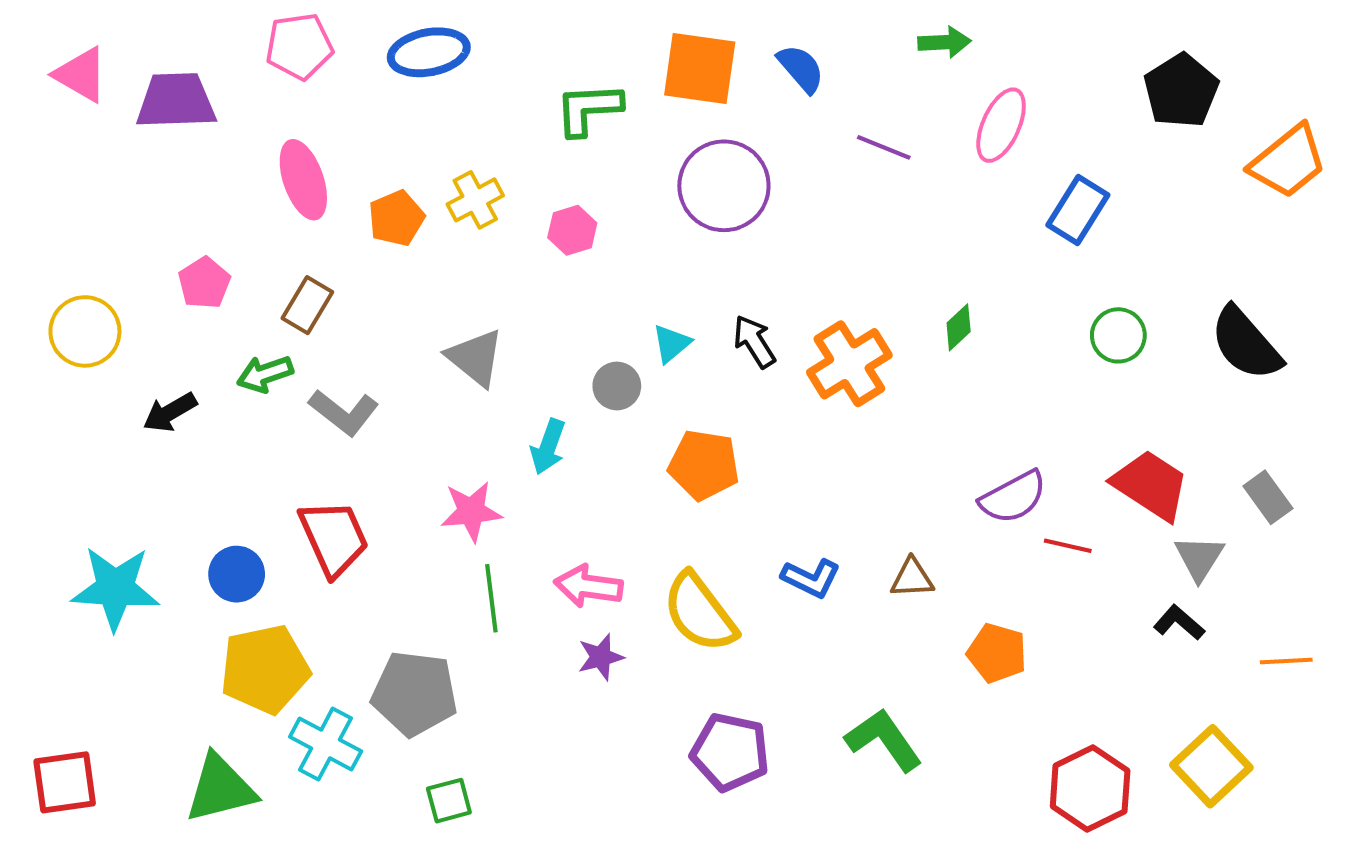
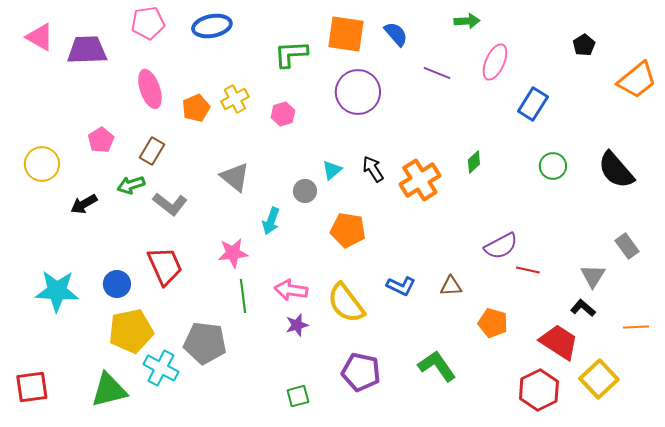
black pentagon: (1181, 91) -> (584, 45), size x0.6
red trapezoid: (1151, 485) -> (559, 342), moved
green square: (449, 801) -> (298, 396), moved

